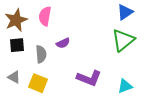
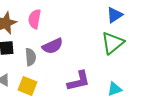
purple semicircle: (63, 43) -> (53, 46), size x1.5
purple L-shape: (89, 78) -> (79, 81), turned -35

